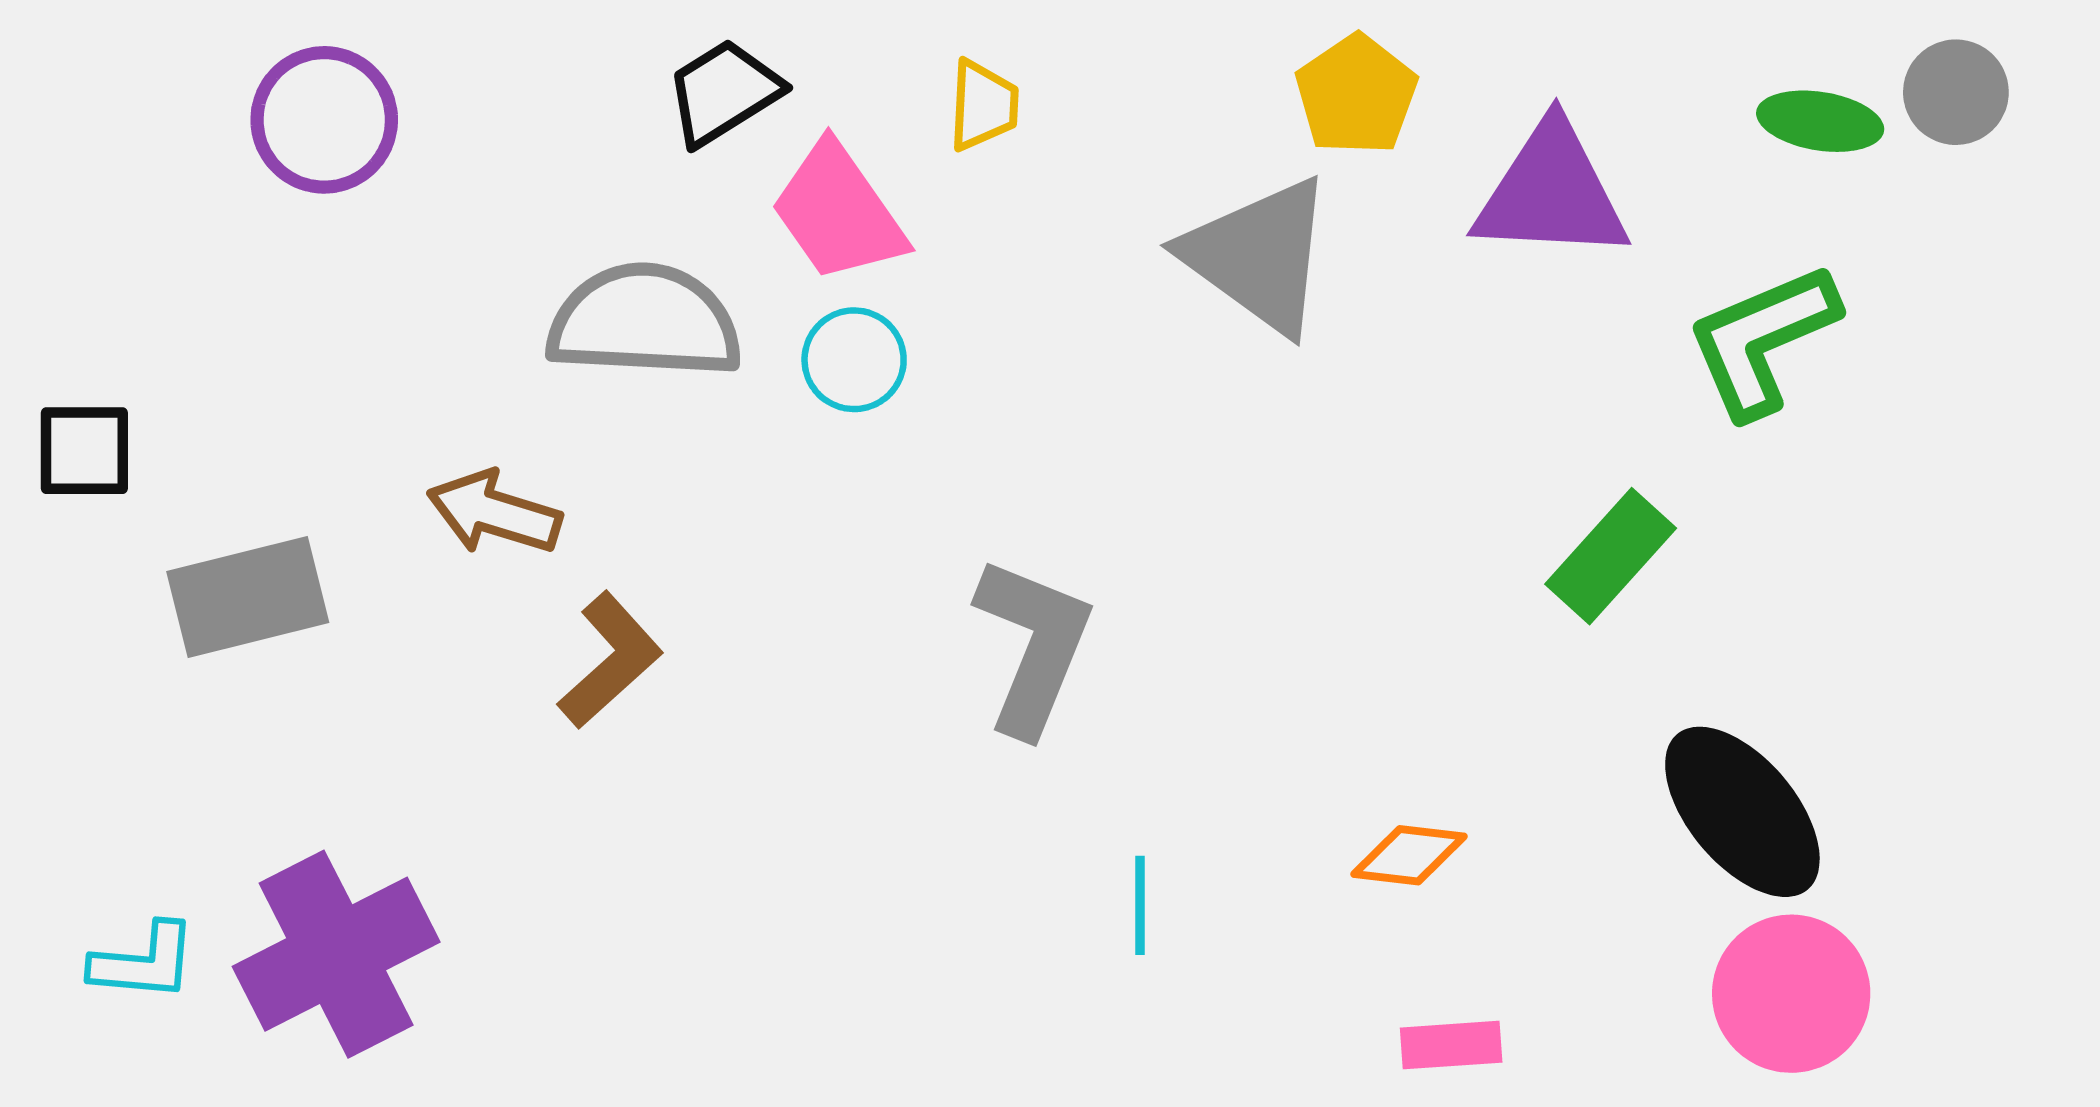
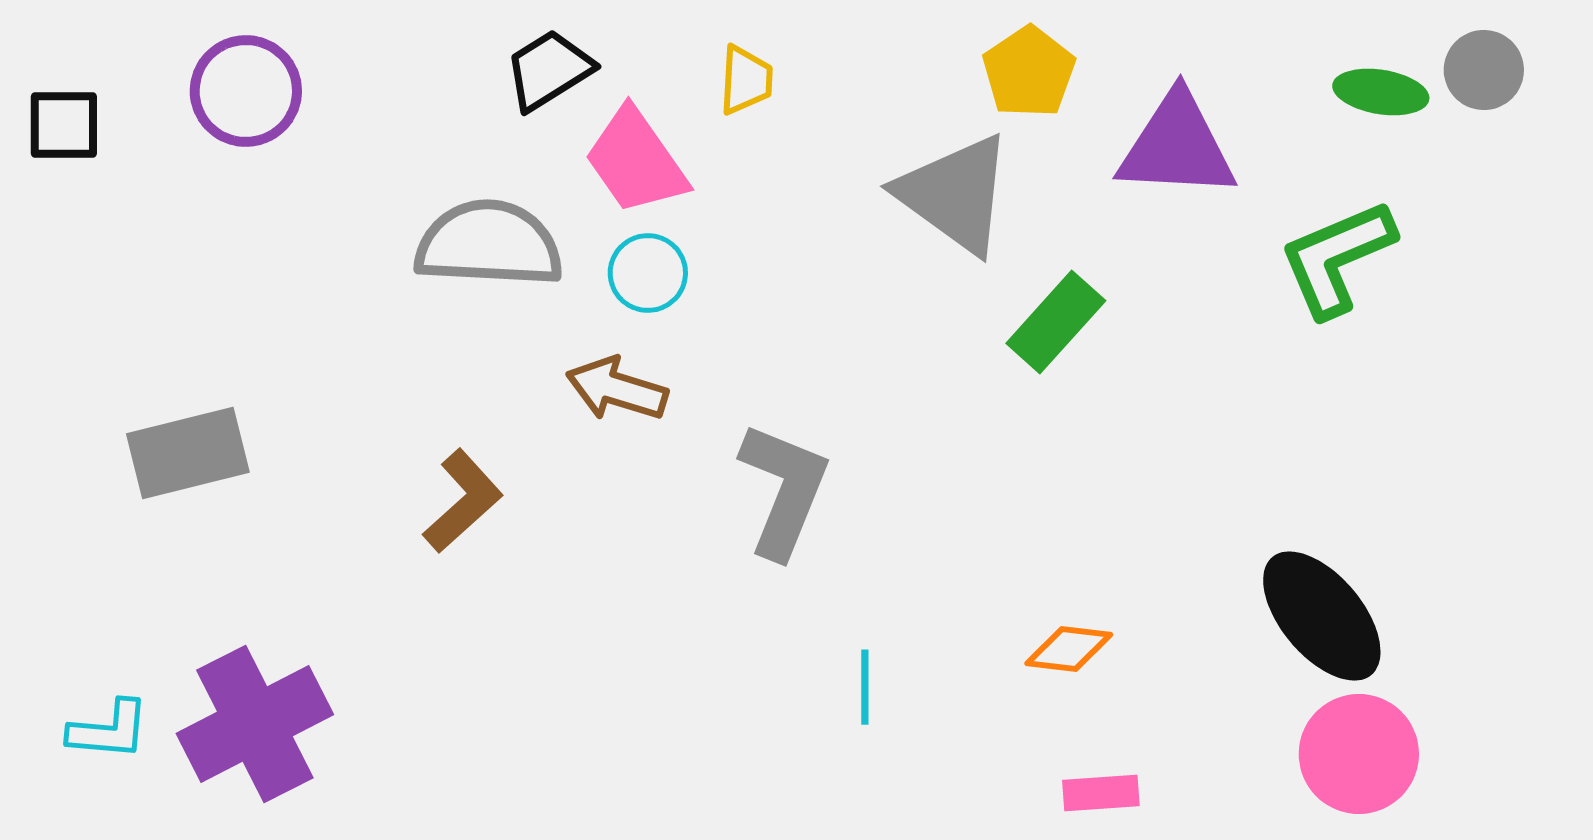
black square: (84, 451) -> (64, 125), moved
brown arrow: (494, 513) -> (617, 389), moved
green rectangle: (1611, 556) -> (1056, 322), moved

